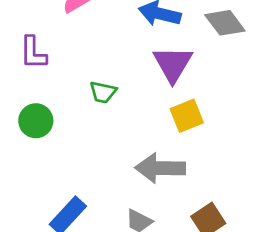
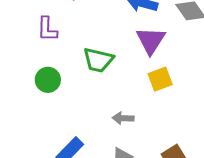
green trapezoid: (103, 92) -> (98, 60), size x1.5
gray arrow: (160, 168) -> (123, 118), moved, size x0.6

